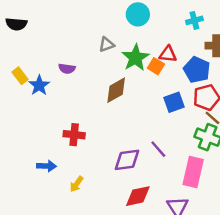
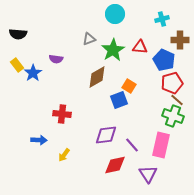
black semicircle: (16, 24) -> (18, 34), moved
orange square: (156, 66) -> (129, 86), moved
blue square: (174, 102) -> (119, 100), moved
purple line: (158, 149) -> (132, 145), moved

